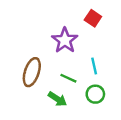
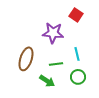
purple star: (65, 40) -> (53, 33), turned -30
green line: (68, 78) -> (56, 64), turned -32

